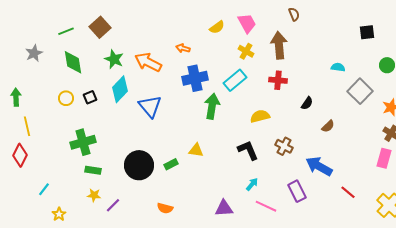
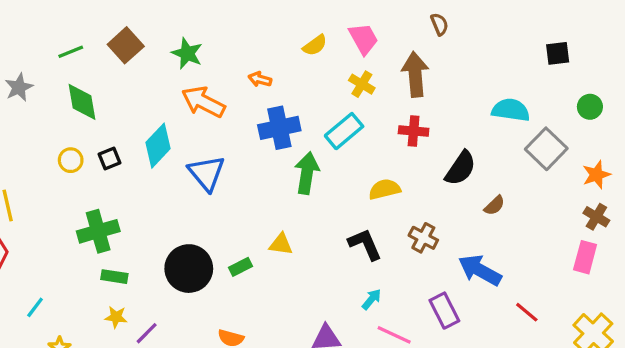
green star: (114, 59) -> (187, 53), moved
cyan semicircle: (338, 67) -> (511, 110), size x1.6
black semicircle: (307, 103) -> (461, 168), size x1.6

